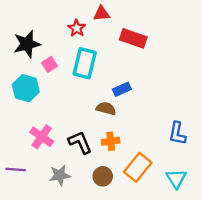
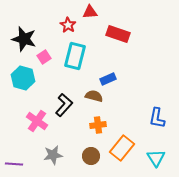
black star: (27, 44) -> (24, 39), turned 30
black L-shape: (80, 142) -> (64, 105), moved, turned 65
purple line: (16, 170) -> (14, 164), moved

